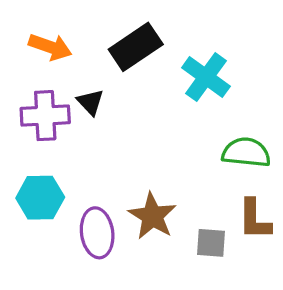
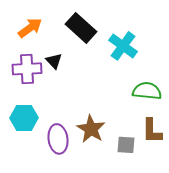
orange arrow: (50, 47) -> (30, 28), turned -55
black rectangle: (136, 47) -> (81, 28), turned 76

